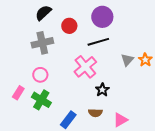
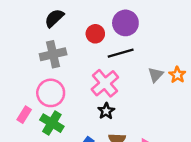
red circle: (69, 26) -> (95, 34), moved
pink circle: (40, 75) -> (51, 93), size x1.5
black star: (102, 90) -> (106, 111), moved

